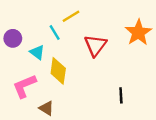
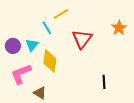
orange star: (138, 33) -> (119, 28), size x0.7
purple circle: (13, 38) -> (13, 46), moved
cyan triangle: (37, 52) -> (32, 45), turned 32

